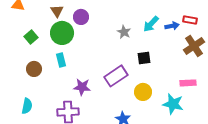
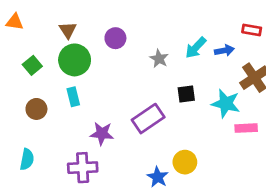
purple circle: (81, 17) -> (115, 38), moved
red rectangle: (190, 20) -> (252, 30), moved
yellow circle: (143, 92) -> (185, 162), moved
cyan star: (173, 104) -> (226, 104), moved

